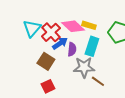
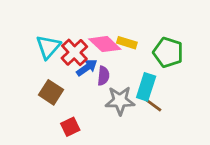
cyan rectangle: (92, 46) -> (146, 87), moved
brown square: (46, 61) -> (51, 92), moved
brown line: (98, 81) -> (153, 105), moved

